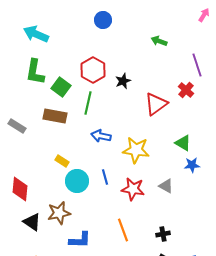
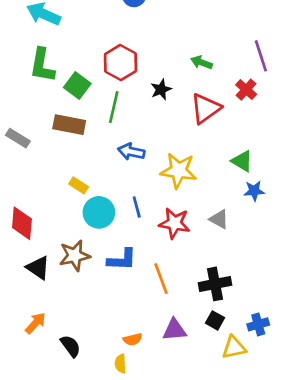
green arrow: (159, 41) -> (202, 63), moved
black star: (123, 81) -> (161, 90), moved
black cross: (163, 234) -> (215, 284), size x1.6
blue L-shape: (80, 240) -> (122, 260), moved

